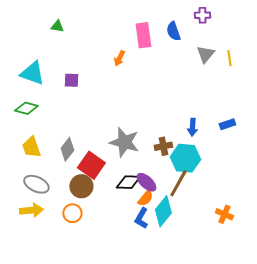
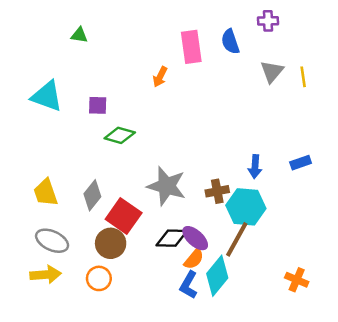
green diamond: (26, 108) -> (120, 135), moved

